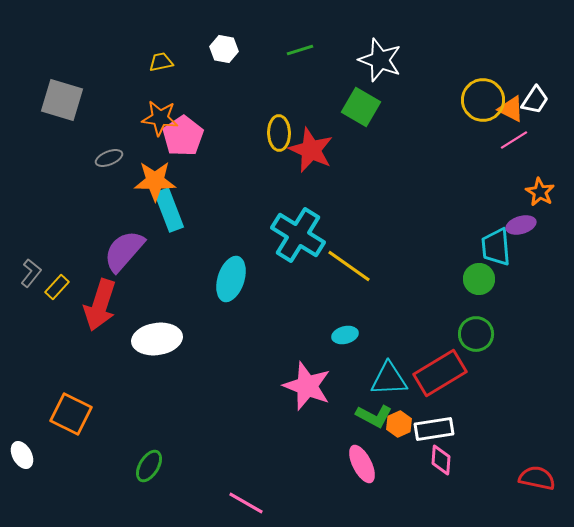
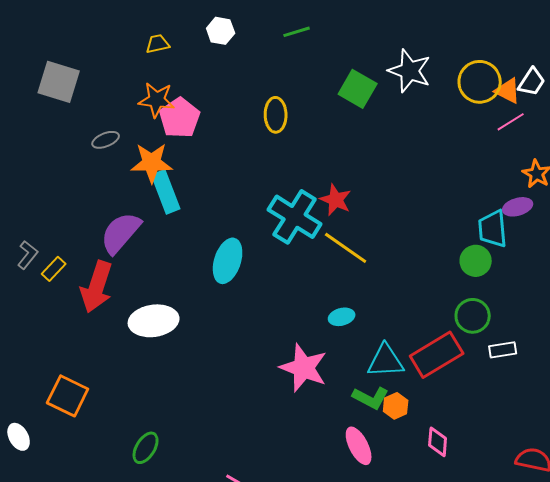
white star: (380, 60) -> (410, 71), moved
red star: (311, 150) -> (336, 200), moved, size x0.7
white rectangle: (434, 429) -> (503, 350), moved, size x0.7

